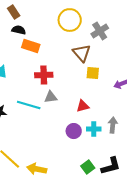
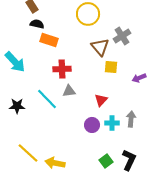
gray cross: (100, 31) -> (122, 36), moved
cyan line: (29, 105) -> (47, 99), turned 30
red triangle: (83, 106) -> (101, 100), turned -32
black L-shape: (111, 166) -> (129, 160), turned -50

